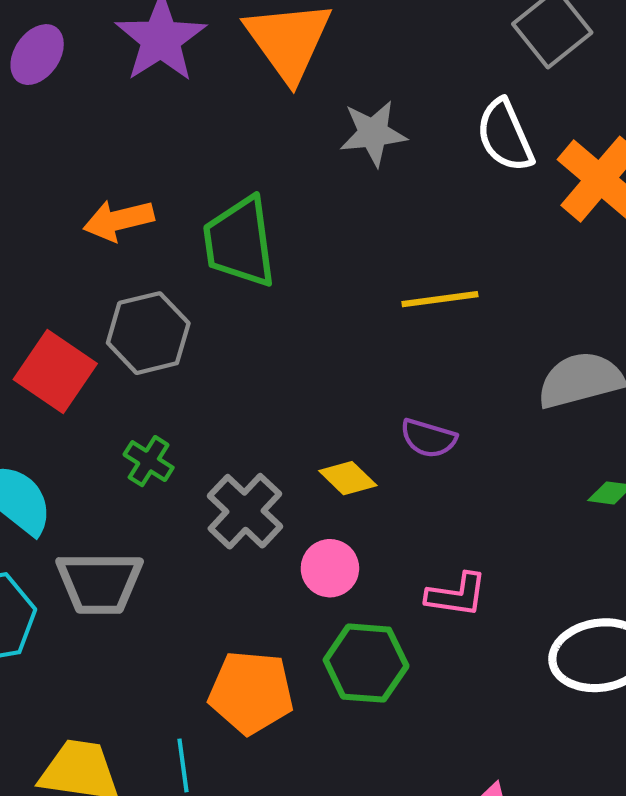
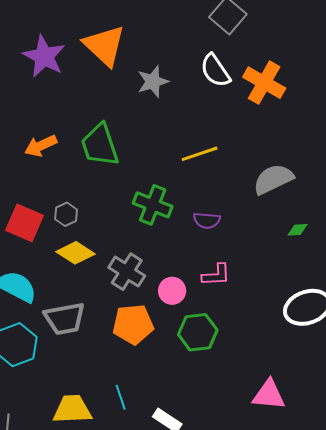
gray hexagon: (148, 333) -> (66, 214), moved, size x0.6
green cross: (149, 461) -> (153, 205), moved, size x1.6
yellow diamond: (348, 478) -> (75, 253), moved, size x1.4
pink L-shape: (457, 595) -> (216, 275), moved
orange pentagon: (251, 692) -> (133, 324), moved

